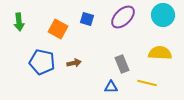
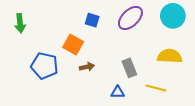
orange square: (58, 29) -> (73, 45), moved
brown arrow: (74, 63) -> (87, 67), moved

